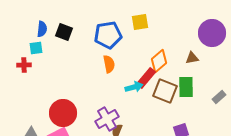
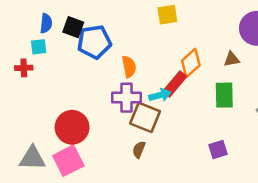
blue pentagon: (108, 35) -> (94, 42), moved
brown square: (165, 91) -> (145, 117), moved
purple cross: (107, 119) -> (126, 98), moved, turned 30

